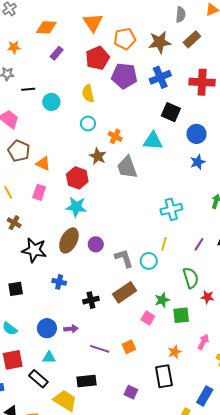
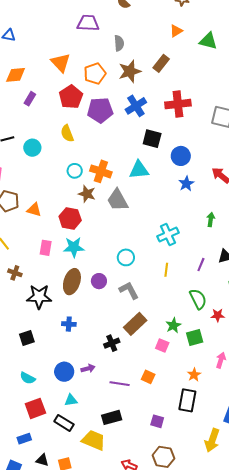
gray semicircle: (181, 15) -> (119, 43), moved
cyan circle: (88, 123) -> (75, 171), moved
orange cross: (115, 136) -> (101, 171), size x1.5
pink rectangle: (39, 192) -> (46, 248), moved
cyan circle: (149, 261) -> (126, 257), moved
black cross: (91, 300) -> (112, 343), moved
orange square: (129, 347) -> (148, 377), turned -32
black rectangle: (164, 376) -> (187, 400), turned 30

